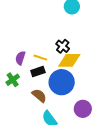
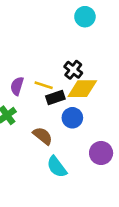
black rectangle: (38, 71) -> (55, 97), moved
blue circle: (62, 82) -> (72, 118), size x0.6

